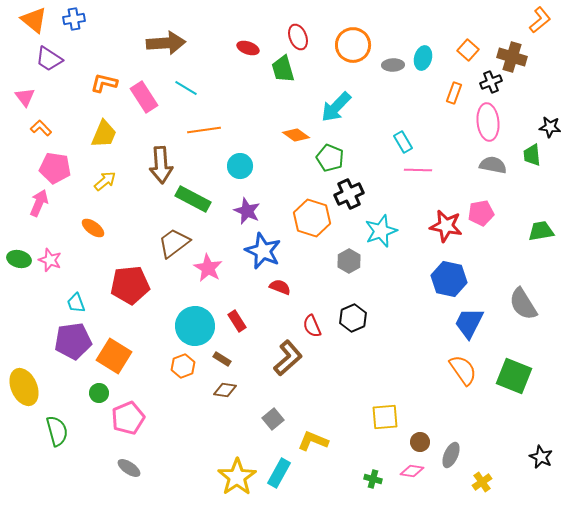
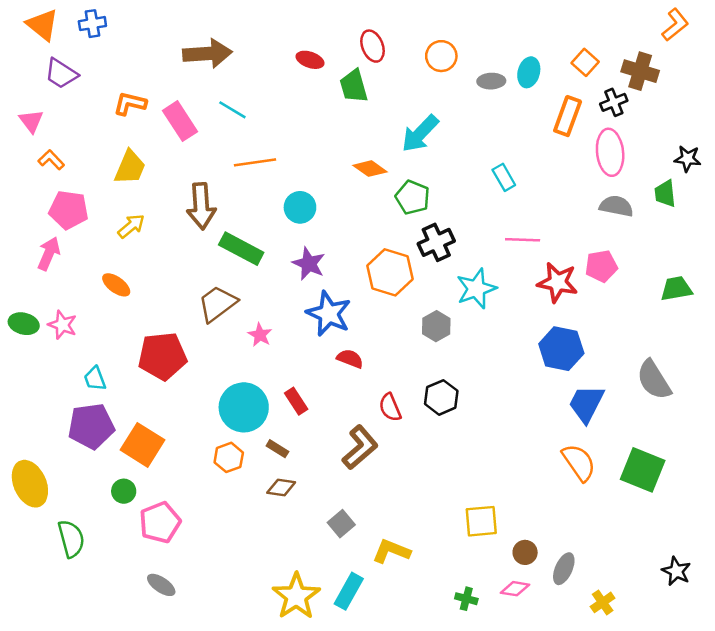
orange circle: (353, 45) -> (441, 56), size x0.7
orange rectangle: (454, 93) -> (568, 116), size x1.4
pink line: (418, 170) -> (523, 240), moved
pink star: (208, 268) -> (260, 335), size x0.7

